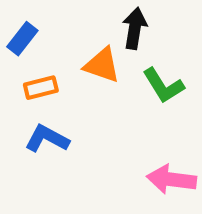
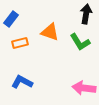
black arrow: (135, 28) -> (86, 14), moved
blue L-shape: (47, 139) -> (22, 82), moved

